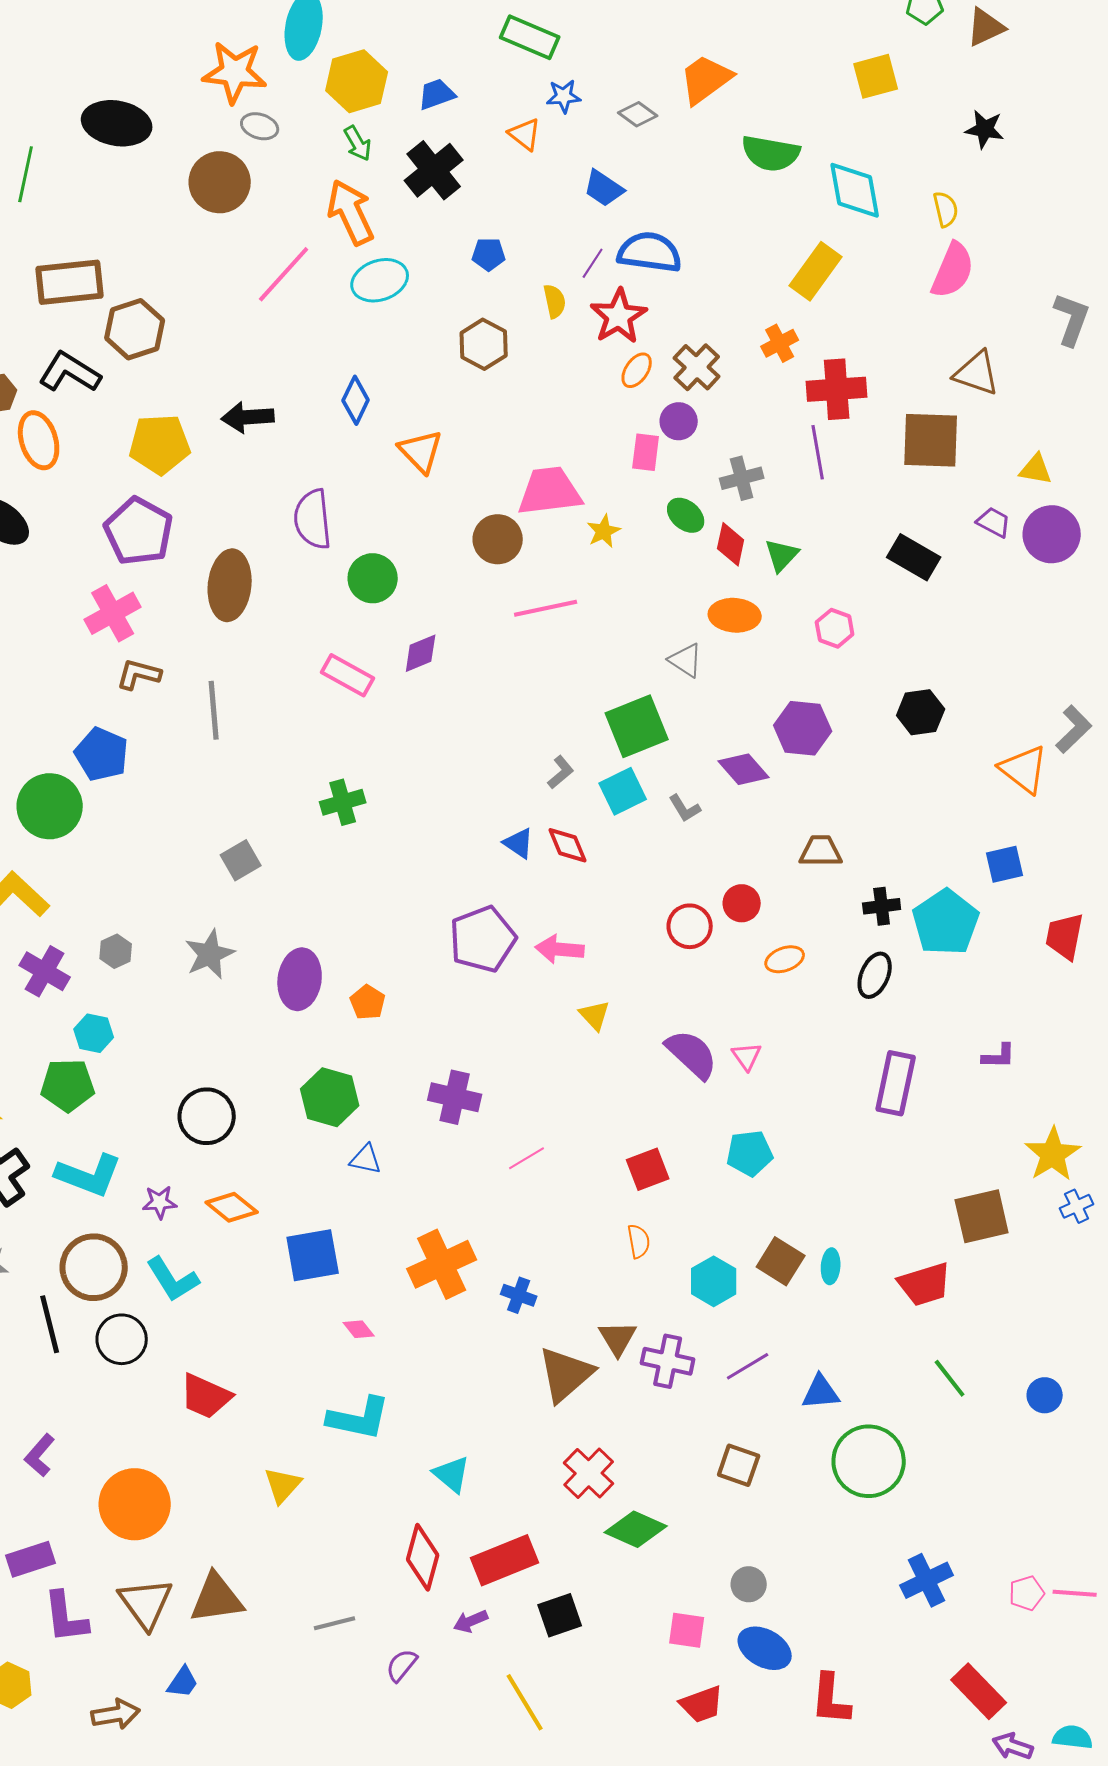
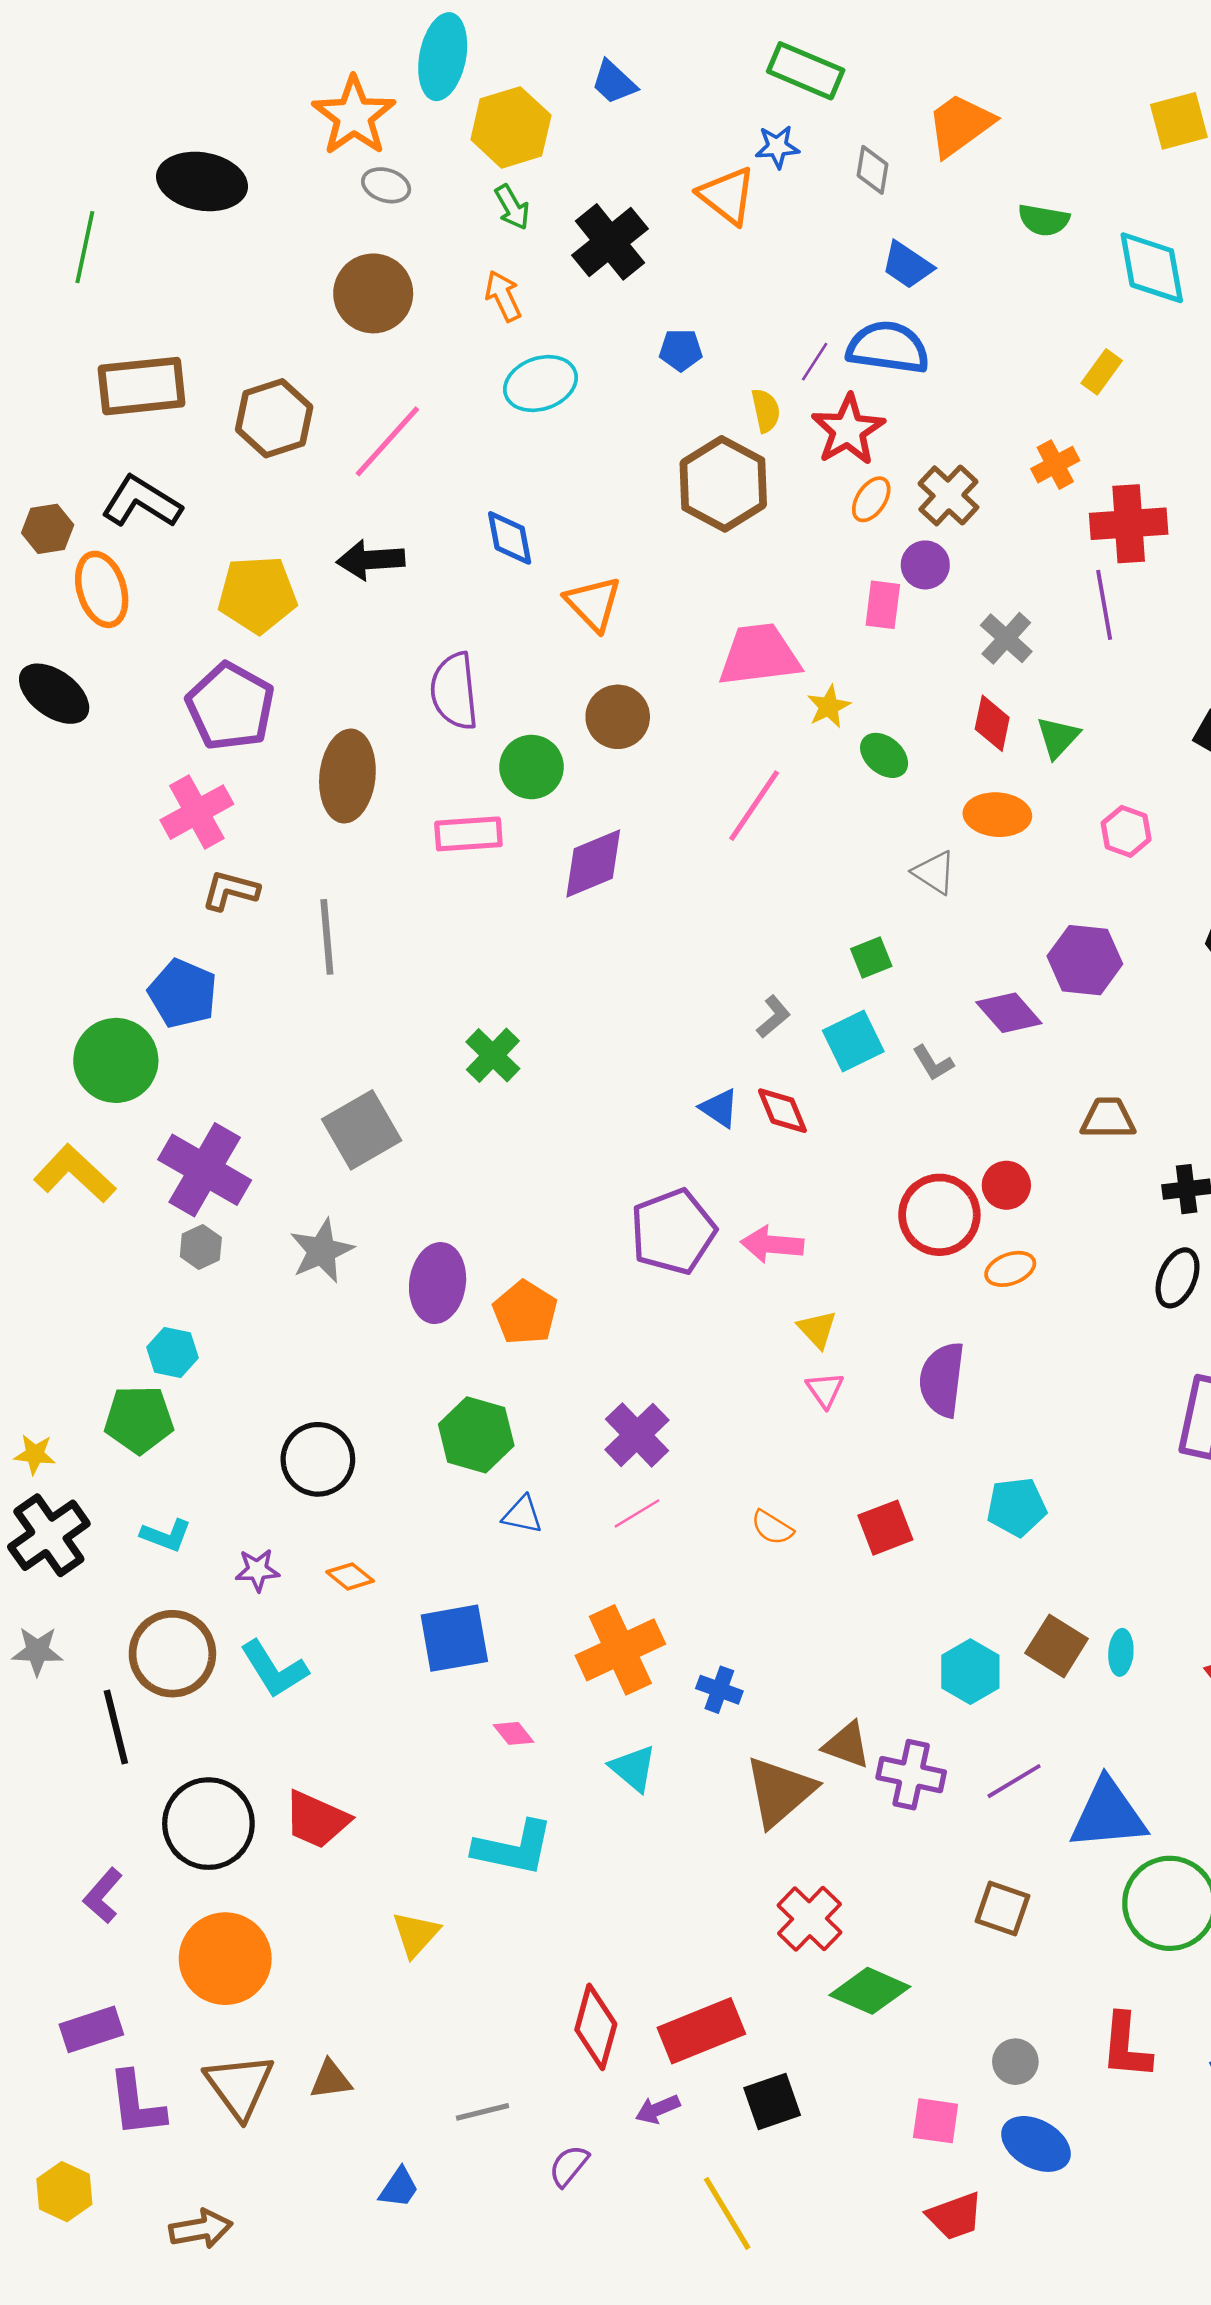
green rectangle: (530, 37) -> (806, 71), moved
orange star: (235, 72) -> (354, 116), turned 30
blue trapezoid: (437, 94) -> (614, 82), moved, turned -117
gray diamond: (638, 114) -> (873, 170), turned 63
orange triangle: (525, 134) -> (727, 196), size x1.4
green semicircle: (771, 153) -> (1044, 220), size x0.7
brown circle: (220, 182) -> (373, 293), moved
blue trapezoid: (604, 188) -> (907, 265), moved
orange arrow: (351, 212) -> (503, 296), size x0.6
yellow rectangle: (816, 271) -> (1102, 372), size x0.6
pink line: (284, 274) -> (387, 441), moved
brown hexagon: (135, 329) -> (274, 418), moved
brown hexagon: (484, 344) -> (723, 484), moved, size x1.4
blue diamond: (356, 400) -> (510, 538), turned -36
gray cross: (742, 478) -> (1006, 638), turned -33
green ellipse: (686, 515) -> (884, 755), moved
brown circle: (498, 539) -> (618, 717), moved
pink line: (546, 608) -> (754, 806), turned -44
purple diamond: (421, 653) -> (593, 864), size x1.4
pink rectangle: (348, 675) -> (468, 834), moved, turned -33
green square: (637, 726) -> (871, 957), size x0.5
green cross: (343, 802) -> (493, 1055), turned -30
gray square: (241, 860) -> (362, 1130), size x1.5
red circle: (690, 926) -> (939, 1215), size x1.4
orange ellipse: (785, 959) -> (1010, 1269), moved
purple cross: (45, 971) -> (205, 1170), moved, size x1.4
orange pentagon: (368, 1002) -> (525, 1313), size x1.4
purple semicircle: (692, 1054) -> (942, 1380), turned -126
pink triangle: (747, 1056) -> (825, 1390), moved
purple cross: (455, 1097) -> (637, 1435), turned 33
pink line: (527, 1158) -> (637, 1513), moved
cyan L-shape: (89, 1175) -> (166, 1535), size x0.6
orange diamond: (232, 1207) -> (350, 1576), size x0.7
orange semicircle: (639, 1241) -> (772, 1528), moved, turned 132
brown triangle: (618, 1338) -> (847, 1745), turned -39
black circle: (122, 1339) -> (208, 1824), moved, size x1.4
blue triangle: (821, 1392) -> (1108, 1815), size x1.6
cyan triangle: (452, 1474) -> (633, 1768), moved
brown triangle: (217, 1598) -> (331, 2080), size x0.6
blue trapezoid: (183, 1682) -> (399, 2188), moved
red L-shape: (831, 1699) -> (1126, 2046), moved

